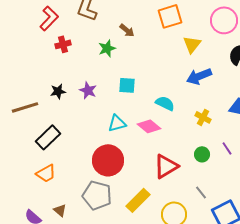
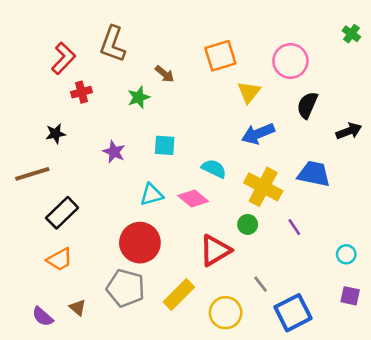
black star: (58, 91) -> (56, 134), moved
yellow cross: (203, 117) -> (263, 187), size x1.8
green circle: (202, 154) -> (248, 224), moved

